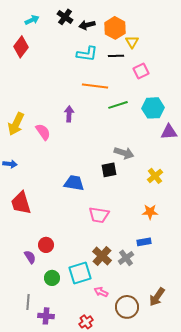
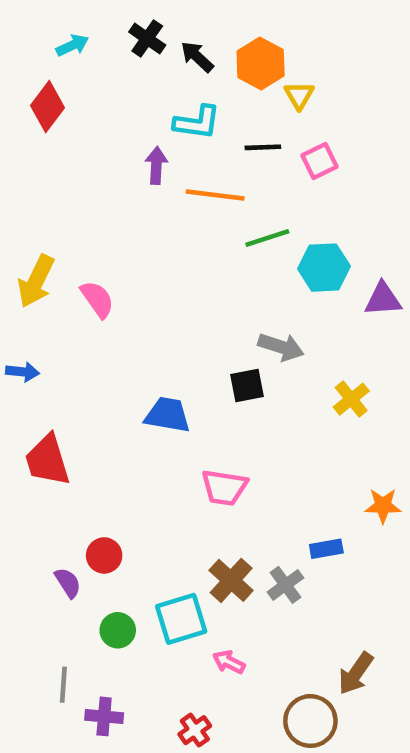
black arrow: (87, 25) -> (197, 57), turned 56
black line: (116, 56) -> (263, 147), moved
cyan hexagon: (153, 108) -> (324, 268), moved
purple arrow: (69, 114) -> (156, 166), moved
orange star: (150, 212) -> (383, 506), moved
brown circle: (127, 307) -> (310, 721), moved

